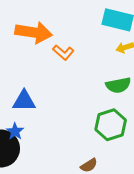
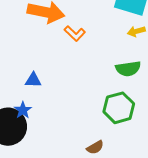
blue triangle: (24, 101) -> (33, 80), size x0.7

